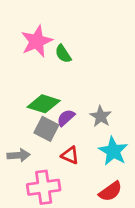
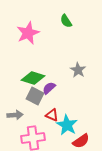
green semicircle: (63, 54) -> (66, 21), moved
gray star: (101, 116) -> (78, 70), moved
cyan star: (113, 151) -> (67, 125), moved

